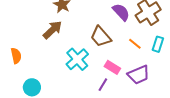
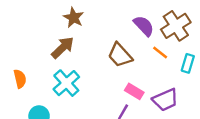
orange line: (135, 44) -> (160, 53), moved
cyan cross: (77, 59) -> (66, 83), moved

